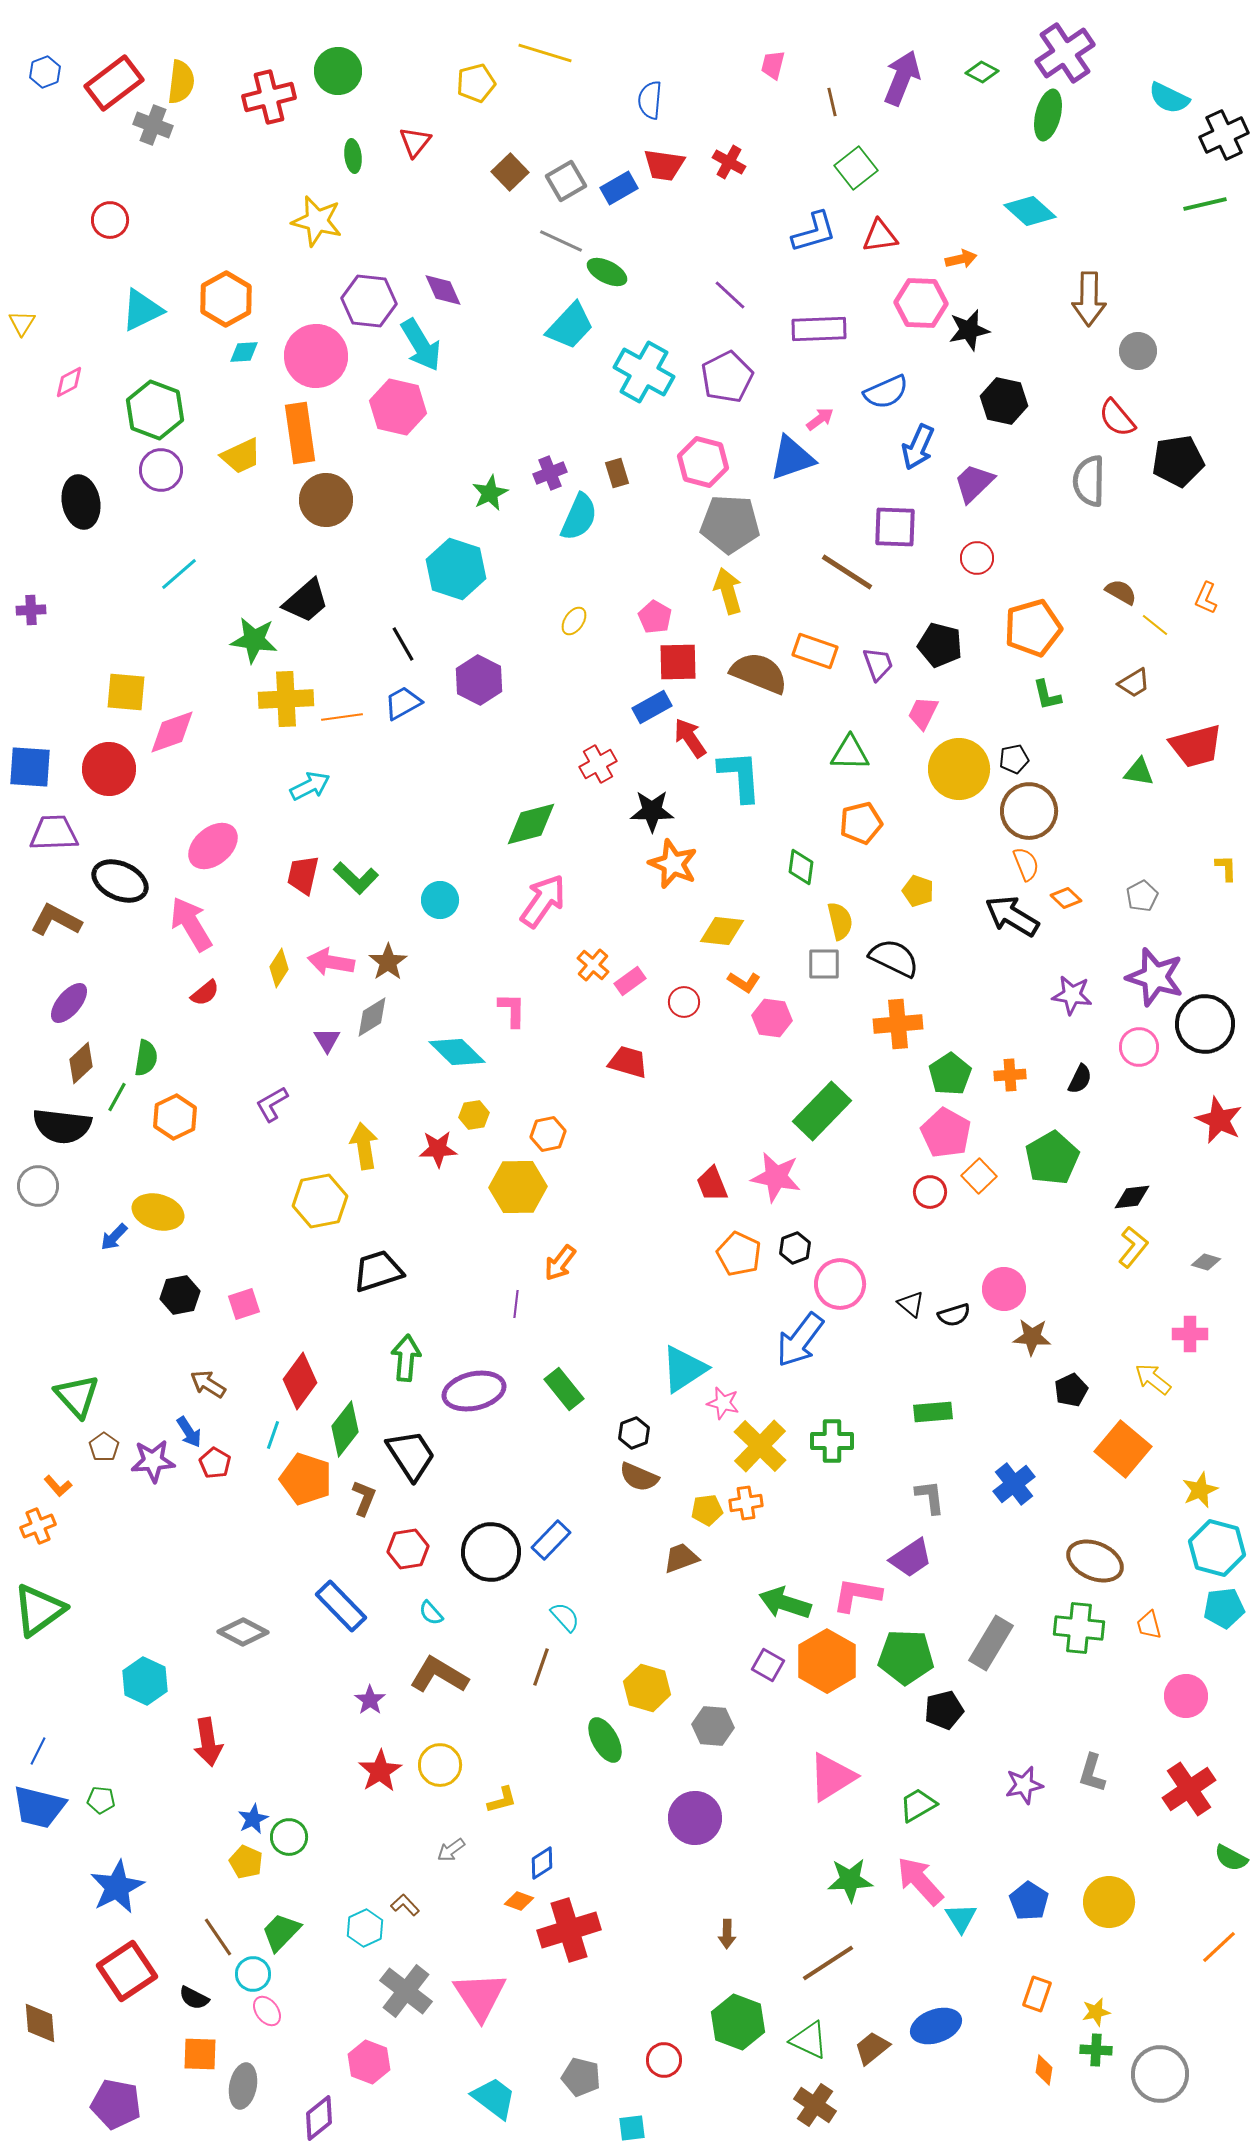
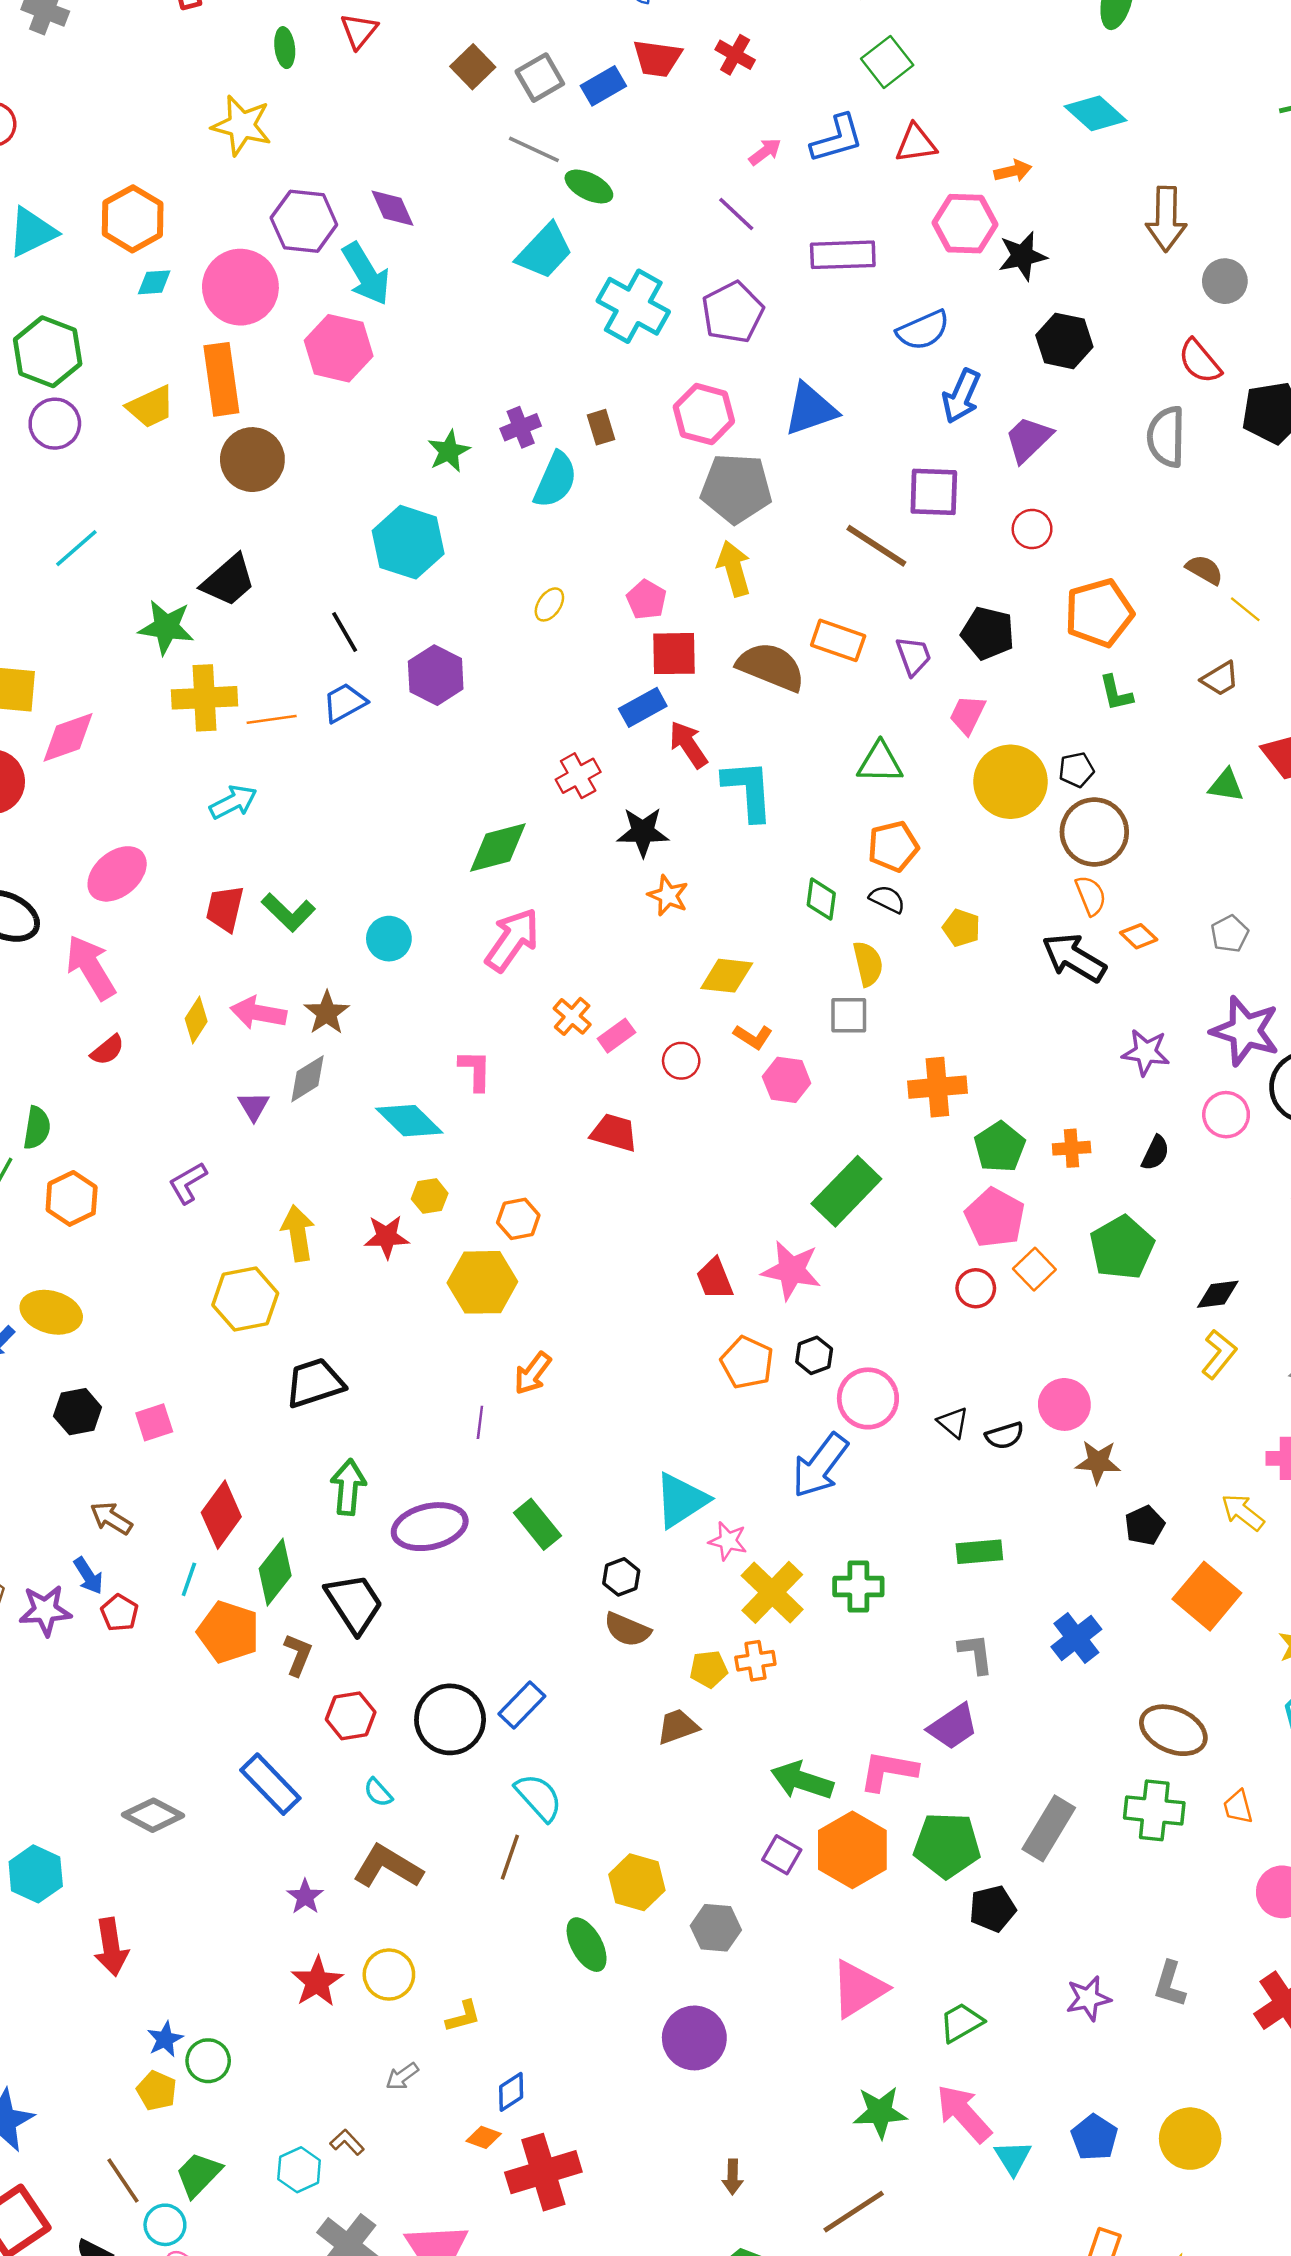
pink arrow: (820, 419) -> (765, 152), moved
orange star: (673, 864) -> (668, 895), size x0.7
black semicircle: (894, 958) -> (887, 899), moved, size x0.6
cyan semicircle: (565, 1617) -> (539, 1797), size x1.4

